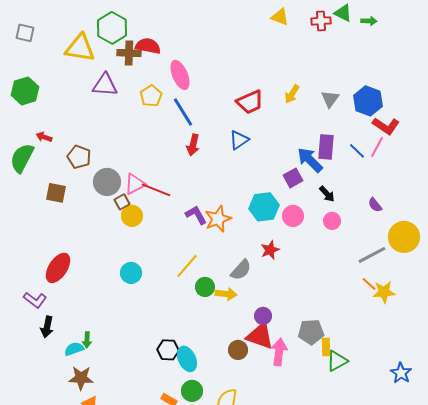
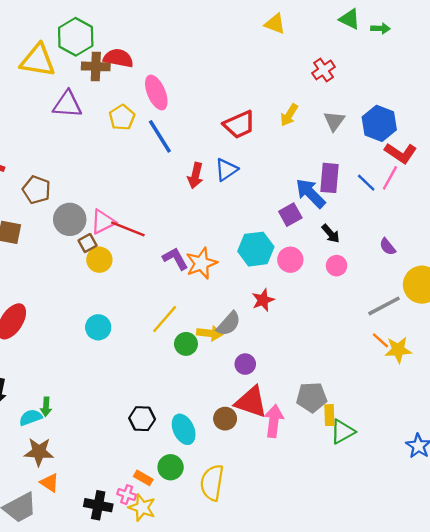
red cross: (321, 21) -> (324, 70), moved, turned -30
red arrow: (193, 145) -> (195, 176), moved
yellow arrow: (226, 294) -> (210, 333), moved
purple circle: (263, 316) -> (245, 364), moved
cyan ellipse: (187, 359) -> (184, 429), moved

